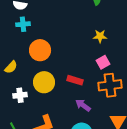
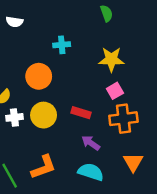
cyan cross: (23, 24) -> (62, 45), moved
yellow star: (100, 36) -> (111, 59), size x1.5
white cross: (20, 95) -> (14, 117), moved

